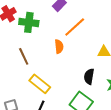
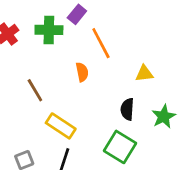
green cross: (29, 22) -> (49, 30), moved
orange line: (75, 27) -> (101, 43), turned -70

